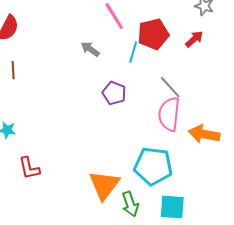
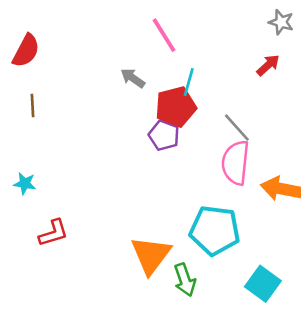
red pentagon: (153, 34) -> (176, 107), moved
red L-shape: (29, 168) -> (53, 233), turned -95
cyan square: (172, 207) -> (263, 284), moved, turned 32

